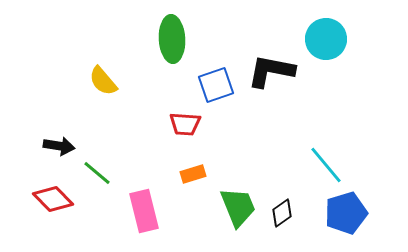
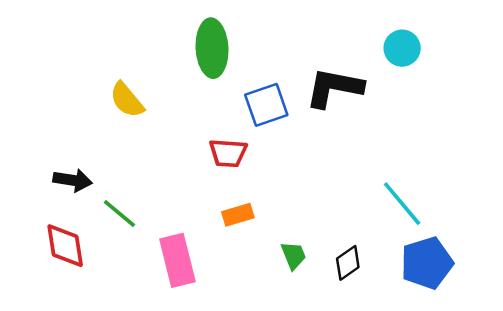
cyan circle: (326, 39) -> (402, 48), size x0.7
red diamond: (53, 199) -> (65, 246), turned 36
green trapezoid: (238, 207) -> (293, 255), size x0.6

